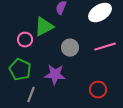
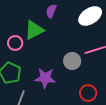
gray circle: (70, 48) -> (72, 61), moved

